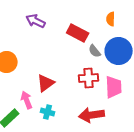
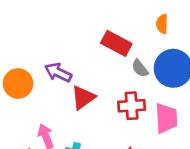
purple arrow: (36, 21) -> (58, 72), moved
red triangle: (46, 83) -> (83, 97), moved

